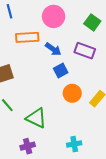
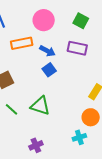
blue square: (61, 71) -> (49, 70), moved
orange circle: (72, 93) -> (91, 117), moved
green triangle: (36, 118) -> (40, 106), moved

